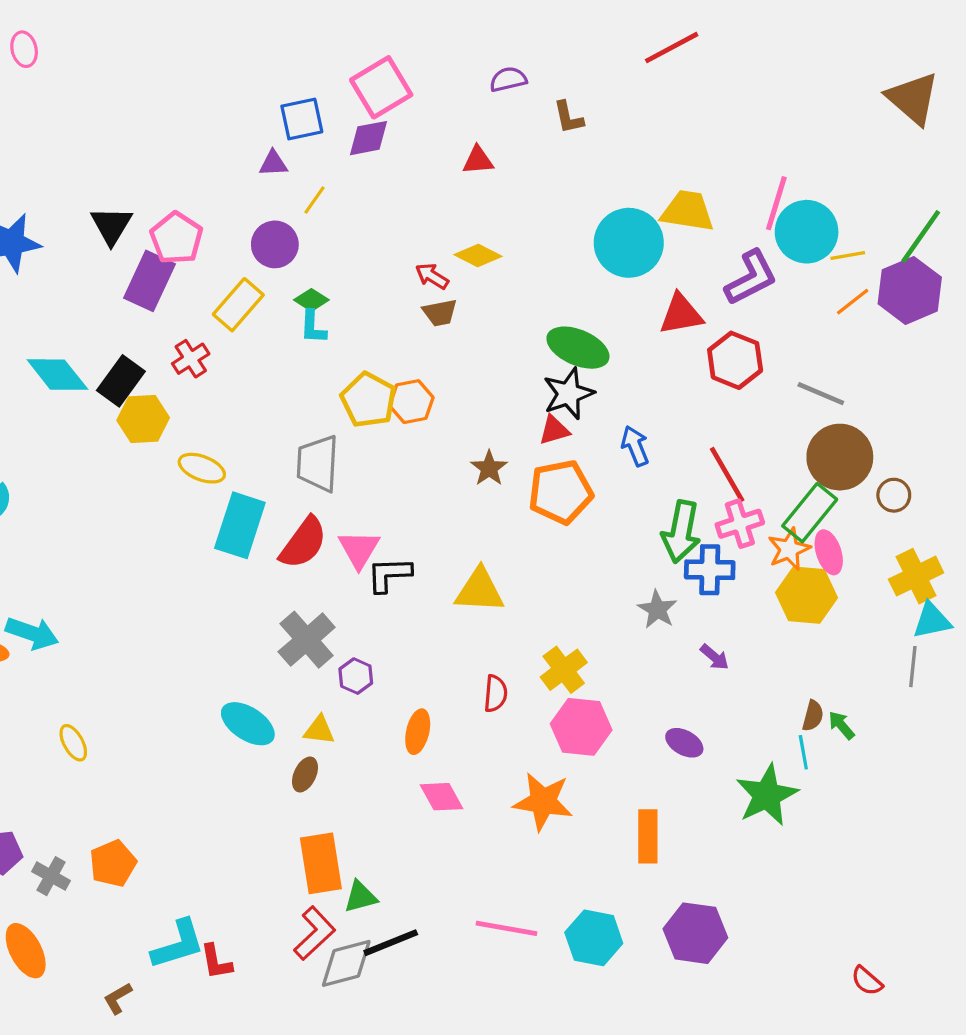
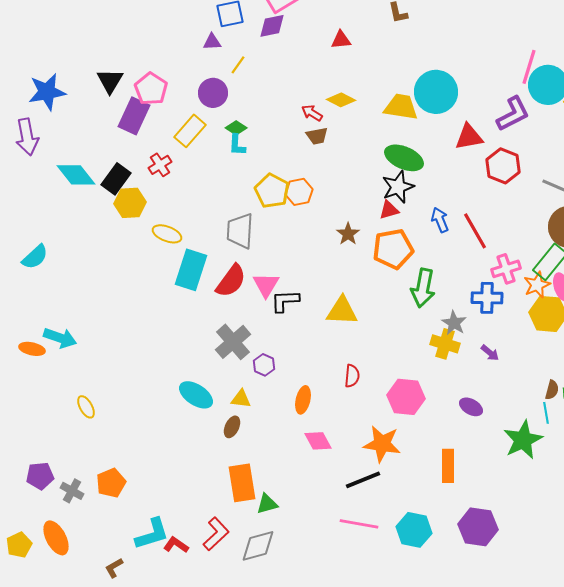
yellow trapezoid: (687, 211) -> (401, 107), moved
red line: (727, 475) -> (475, 231), moved
green arrow: (681, 532) -> (423, 288), moved
yellow cross: (564, 670) -> (445, 344), moved, turned -36
red L-shape: (315, 933) -> (216, 534), moved
black line: (391, 943) -> (363, 480), moved
red L-shape: (216, 962) -> (176, 545), turned 135

